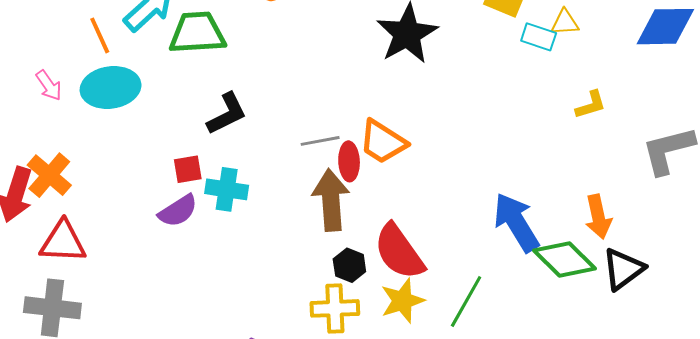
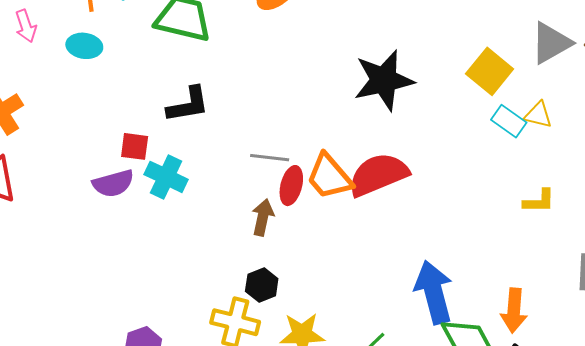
cyan ellipse: (111, 88) -> (84, 46), size x0.6
brown arrow: (331, 200) -> (263, 217), size x0.6
red semicircle: (399, 252) -> (378, 175), moved, turned 86

